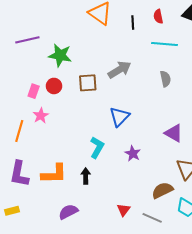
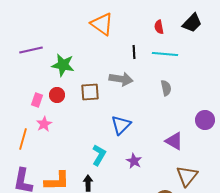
black line: (133, 23) -> (134, 52), moved
gray arrow: (119, 70) -> (121, 79), turned 40

